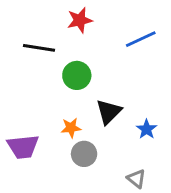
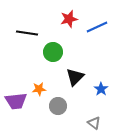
red star: (80, 20) -> (69, 19), moved
orange star: (71, 128) -> (39, 89), moved

